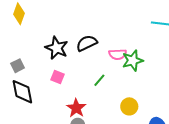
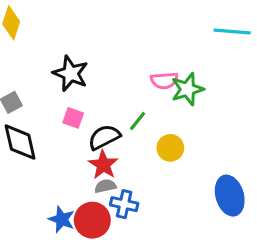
black semicircle: (87, 43) -> (104, 137), moved
yellow circle: (129, 106) -> (170, 148), moved

